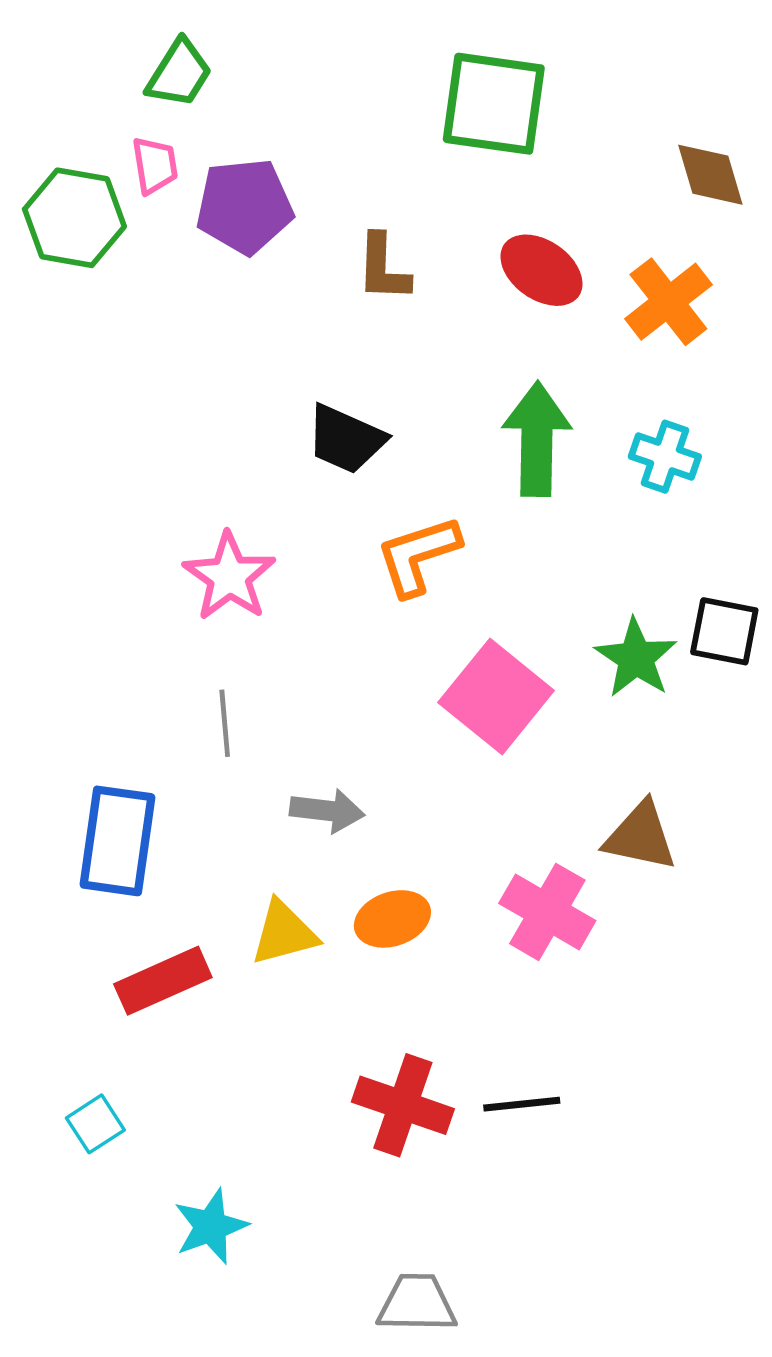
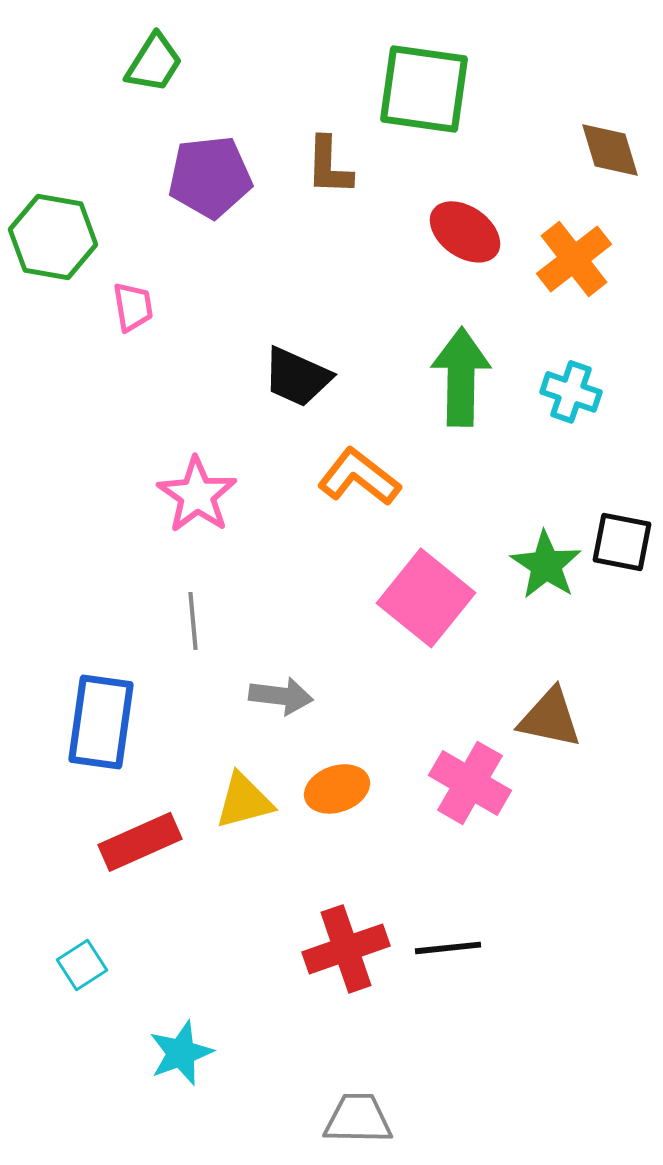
pink trapezoid: (155, 165) -> (133, 307), moved
green hexagon: (74, 218) -> (53, 237), moved
brown L-shape: (383, 268) -> (329, 166), moved
orange L-shape: (418, 556) -> (359, 477), turned 56
red cross: (403, 1105) -> (346, 949), turned -38

